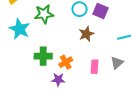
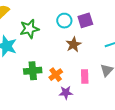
purple square: (100, 11) -> (85, 20), turned -35
purple star: (58, 80) -> (66, 93), moved

